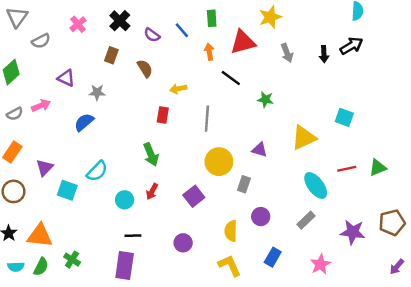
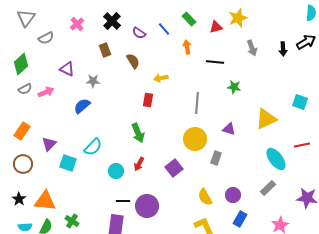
green rectangle: (212, 18) -> (189, 19), turned -40
red triangle: (243, 42) -> (216, 27), moved, size x0.6
brown rectangle: (111, 55) -> (105, 50), turned -40
black line: (231, 78) -> (215, 62), moved, turned -30
gray semicircle: (15, 114) -> (25, 89), moved
gray line: (207, 119) -> (197, 103), moved
purple circle: (261, 217) -> (233, 195), moved
yellow semicircle: (231, 231) -> (205, 197), turned -30
purple circle: (183, 243) -> (147, 206), moved, size x1.5

